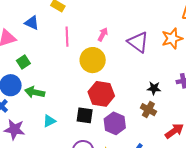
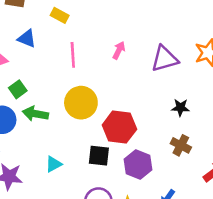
purple triangle: (138, 42) -> (165, 59), turned -50
yellow circle: (93, 60) -> (81, 103), moved
black star: (154, 88) -> (180, 108), moved
green arrow: (35, 92) -> (35, 114), moved

